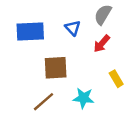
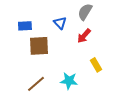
blue rectangle: (30, 31) -> (25, 26), size x0.6
brown square: (56, 68) -> (39, 46), moved

